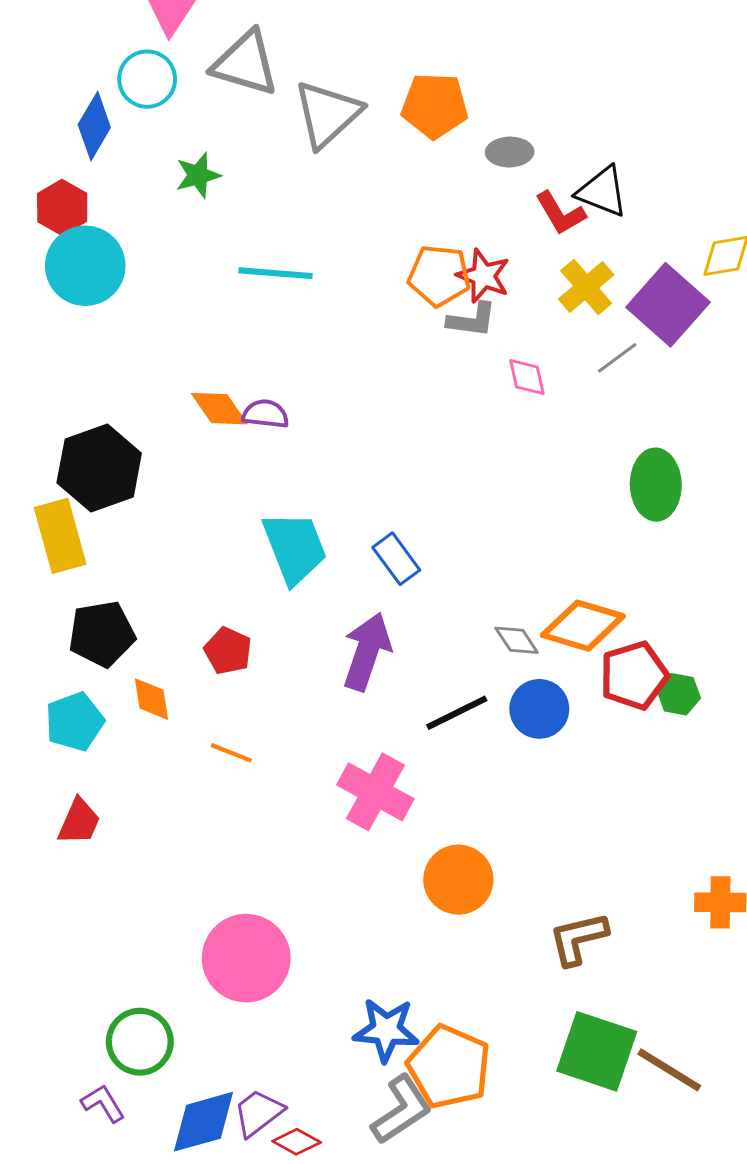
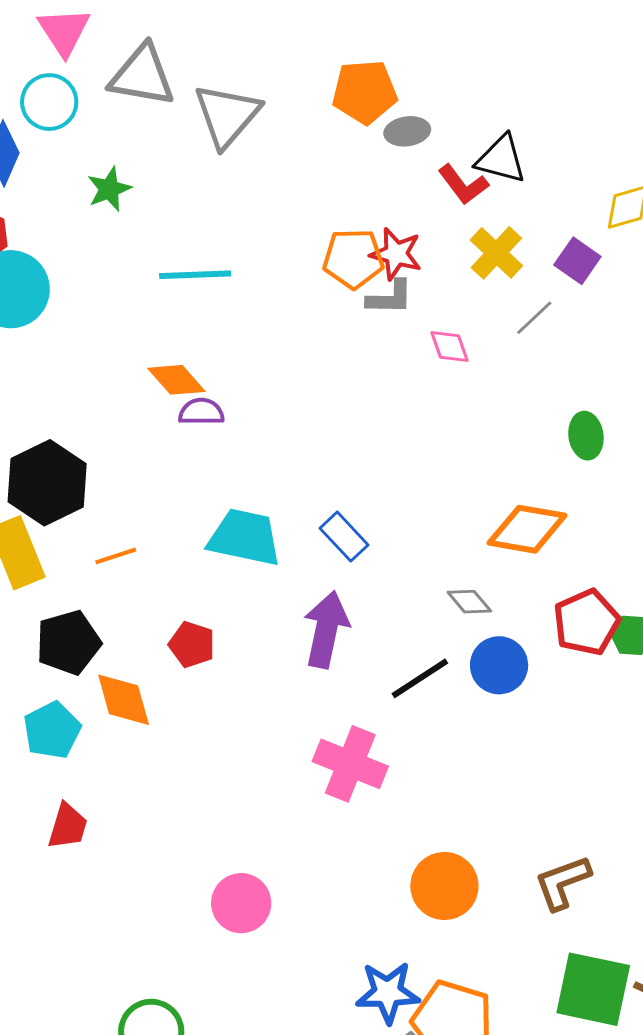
orange pentagon: (435, 106) -> (365, 92), moved
purple square: (668, 305) -> (577, 261), size x0.6
orange diamond: (219, 409) -> (176, 380), moved
green ellipse: (656, 485) -> (586, 436), size x0.7
cyan trapezoid: (295, 548) -> (245, 537), turned -50
orange diamond: (583, 626) -> (527, 529), moved
orange diamond: (151, 699) -> (124, 700), size x1.4
orange line: (231, 753) -> (116, 556), moved, turned -33
orange circle: (458, 880) -> (444, 886), moved
pink circle: (246, 958) -> (241, 903), moved, size x0.7

